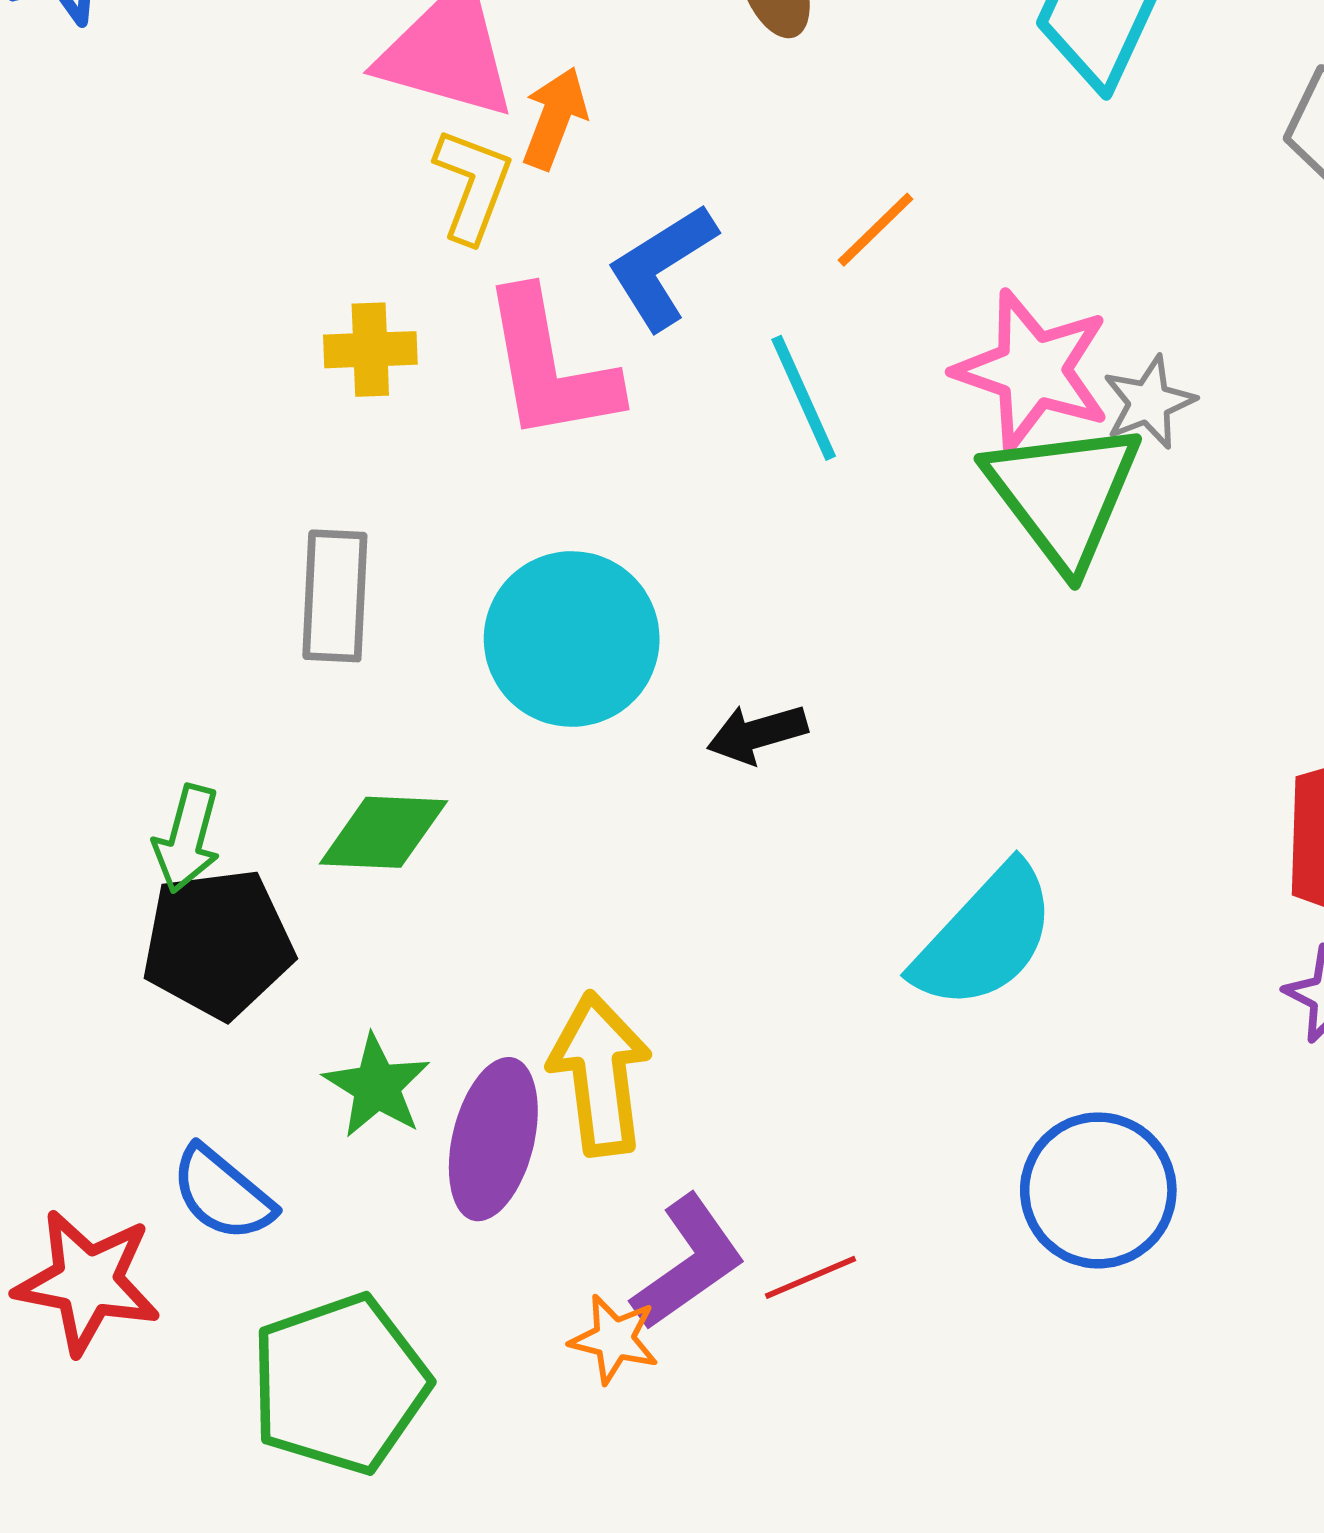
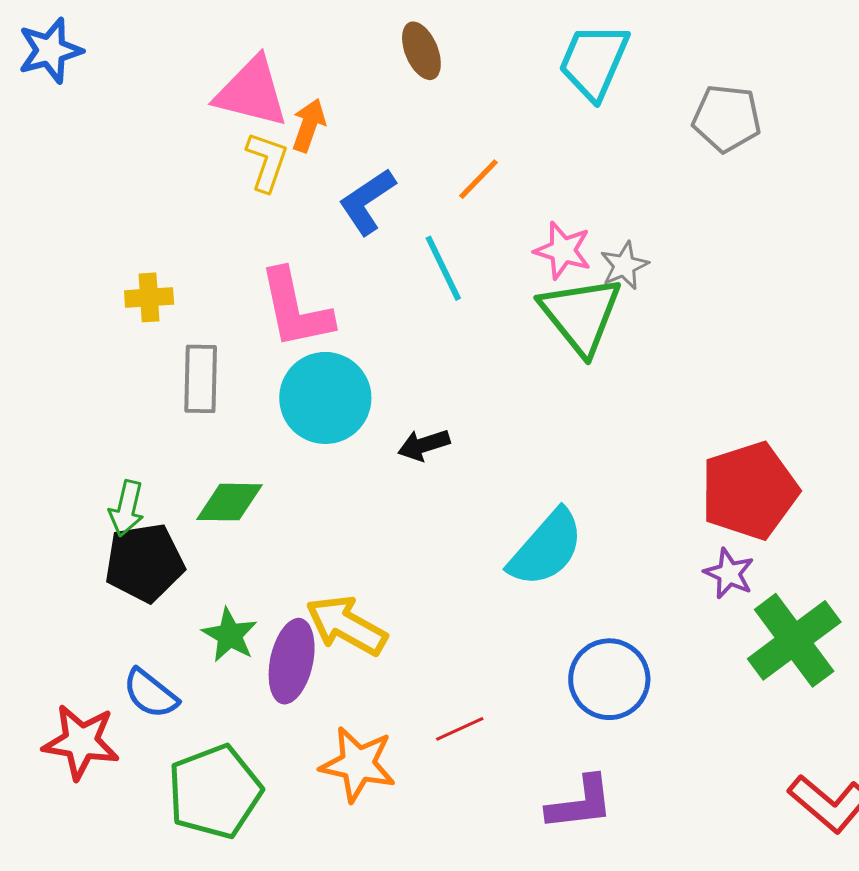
yellow cross: (370, 350) -> (149, 297), moved
pink L-shape: (550, 366) -> (295, 309), moved
pink star: (1032, 370) -> (563, 250), size x0.7
yellow arrow: (600, 1074) -> (346, 625), turned -52
purple L-shape: (688, 1262) -> (580, 803), moved, turned 30
orange star: (614, 1339) -> (358, 764), size x1.6

